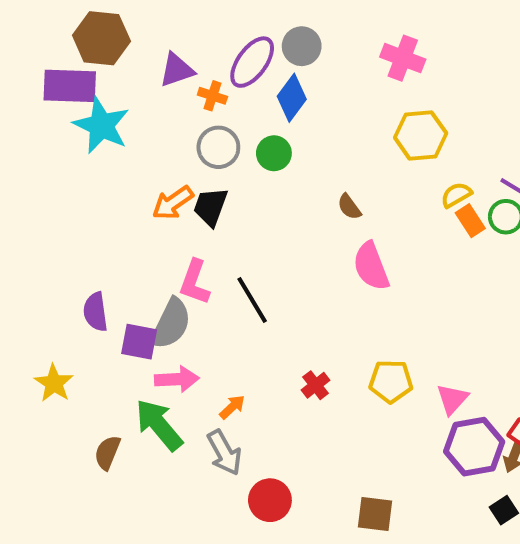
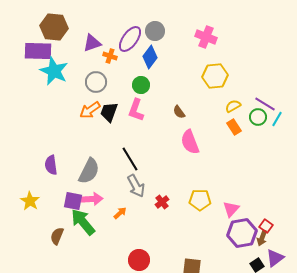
gray circle: (218, 147) -> (96, 82), moved
orange rectangle: (470, 221) -> (234, 127), moved
pink L-shape: (195, 282) -> (136, 110), moved
purple square: (139, 342) -> (73, 201), moved
gray arrow: (224, 453) -> (136, 186), moved

